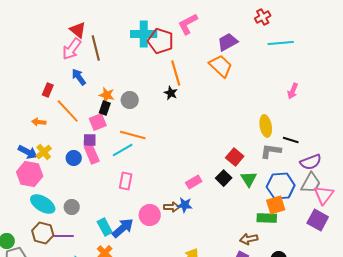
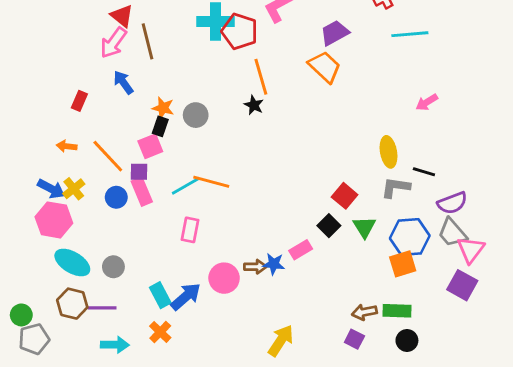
pink arrow: (293, 91) -> (427, 102), turned 35
orange line: (68, 111) -> (108, 156), moved
orange line: (133, 135) -> (211, 182), moved
pink rectangle: (194, 182) -> (301, 250), moved
gray trapezoid: (311, 183) -> (452, 233), turned 110
green rectangle: (267, 218) -> (397, 311), moved

